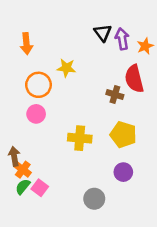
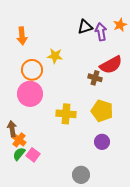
black triangle: (103, 33) -> (85, 27), turned 49
orange star: (145, 46) -> (120, 25), moved
red semicircle: (134, 79) -> (111, 65), turned -105
pink circle: (36, 114) -> (30, 94), size x1.6
gray circle: (94, 199) -> (81, 175), moved

